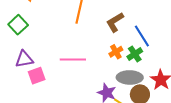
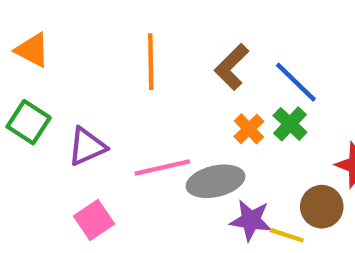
purple triangle: (24, 59) -> (87, 146), moved
gray ellipse: (130, 77) -> (216, 181), moved

